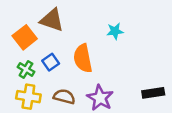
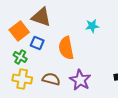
blue square: (51, 62) -> (37, 43), moved, turned -32

